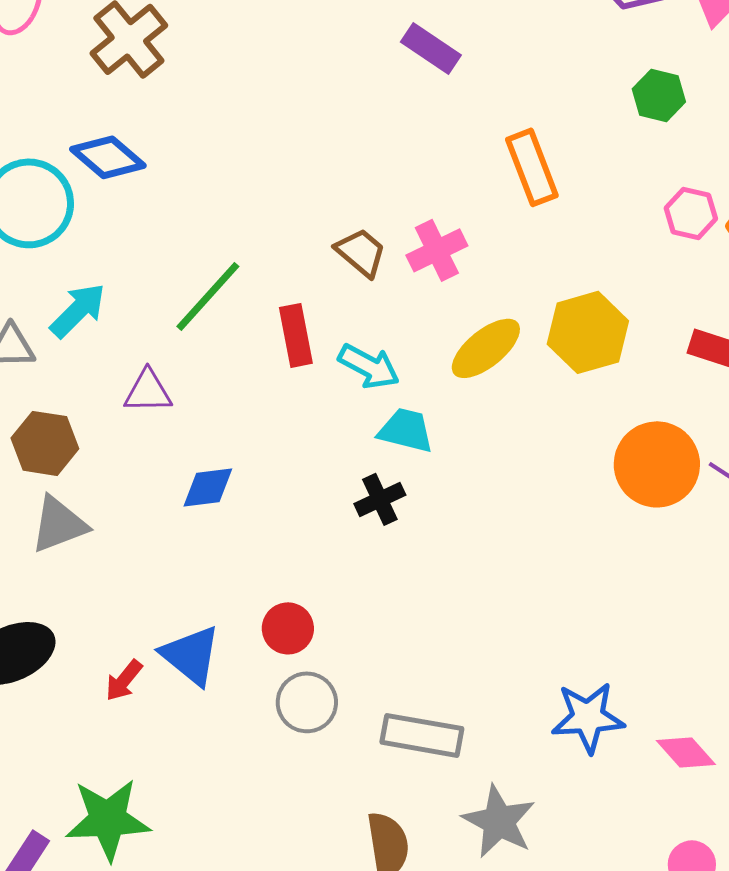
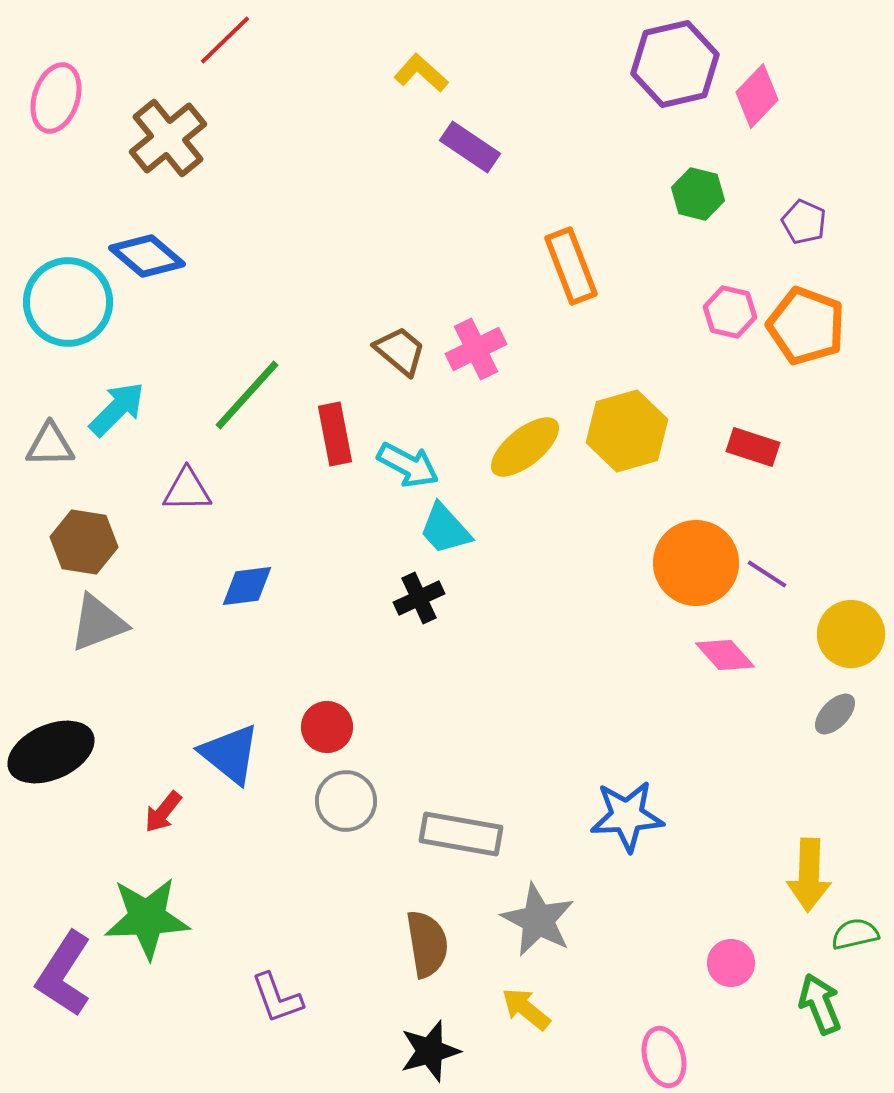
cyan trapezoid: (406, 430) -> (445, 529), turned -146
red arrow: (124, 680) -> (163, 812), moved
pink diamond: (686, 752) -> (725, 655), moved

